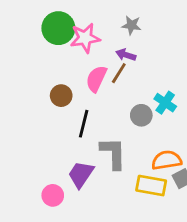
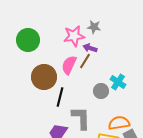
green circle: (58, 28) -> (28, 40), moved
pink star: (85, 38) -> (74, 36), moved
brown circle: (61, 96) -> (44, 77), size x1.6

